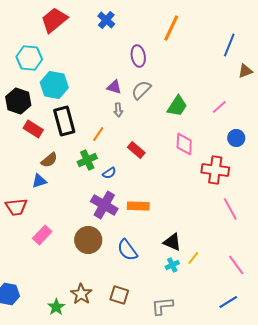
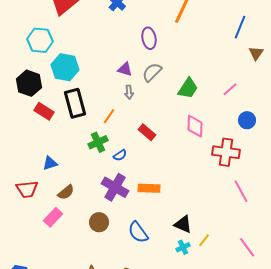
brown triangle: (245, 71) -> (256, 53), turned -35
brown semicircle: (49, 160) -> (66, 192), moved
brown circle: (88, 240) -> (99, 222), size x0.7

